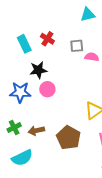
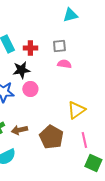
red cross: (47, 39) -> (30, 48), moved, turned -32
pink semicircle: (92, 57) -> (64, 64), moved

